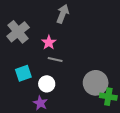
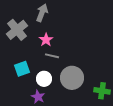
gray arrow: (63, 14) -> (42, 13), moved
gray circle: (96, 83) -> (72, 78), moved

